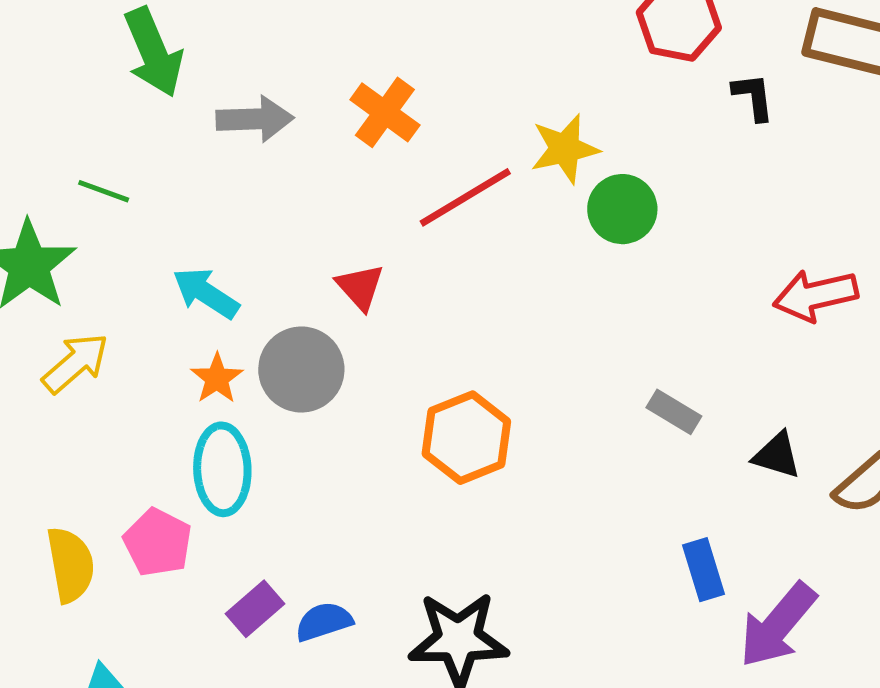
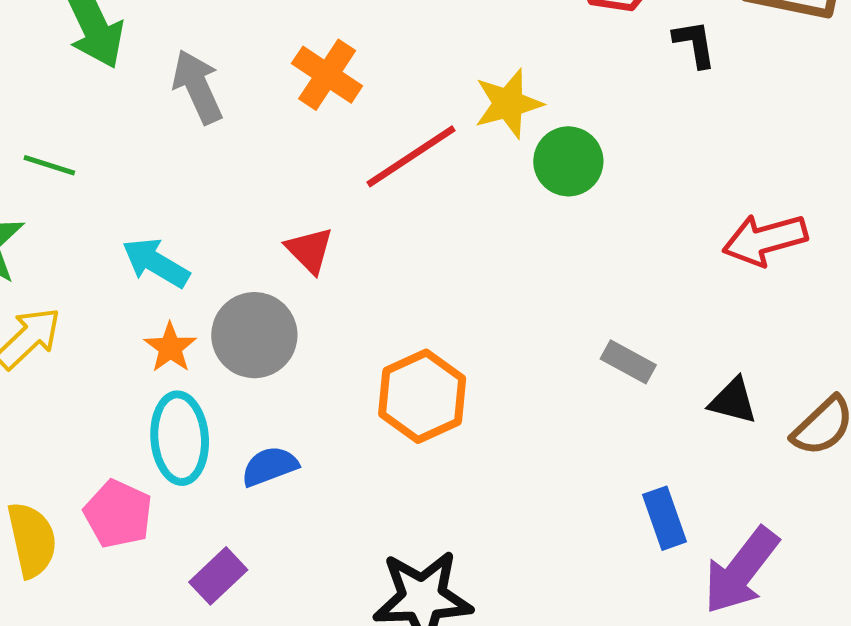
gray arrow: (255, 119) -> (197, 87), turned -110
blue semicircle: (324, 622) -> (270, 466), moved

